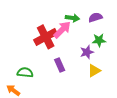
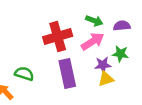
pink arrow: (62, 30) -> (93, 41), moved
purple rectangle: (60, 65) -> (67, 73), size x1.6
yellow triangle: (94, 71) -> (106, 79), moved

